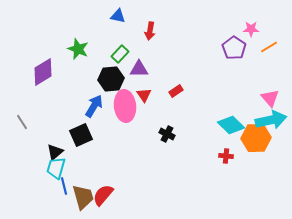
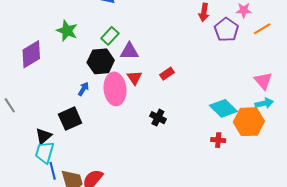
red arrow: (150, 31) -> (204, 12), moved
blue arrow: (94, 106) -> (83, 89), size x0.6
cyan arrow: (271, 120) -> (264, 103), size x0.6

